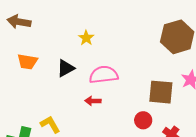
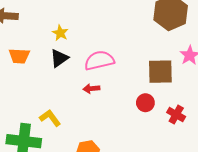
yellow star: (86, 38) -> (60, 33), moved

